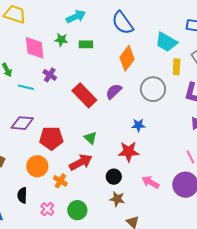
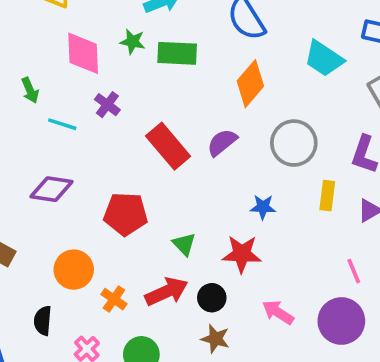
green rectangle: (86, 44) -> (177, 53), size x1.5
yellow rectangle: (177, 67) -> (327, 196), moved
red pentagon: (51, 138) -> (126, 214), moved
green triangle: (90, 138) -> (184, 244), moved
red arrow: (81, 162) -> (167, 292), moved

